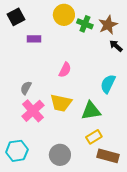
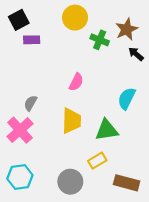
green cross: (85, 24) -> (100, 40), moved
purple rectangle: (34, 39) -> (32, 40), moved
yellow trapezoid: (61, 103) -> (71, 121), turned -100
pink cross: (33, 111) -> (20, 130), moved
yellow rectangle: (94, 137) -> (97, 161), moved

